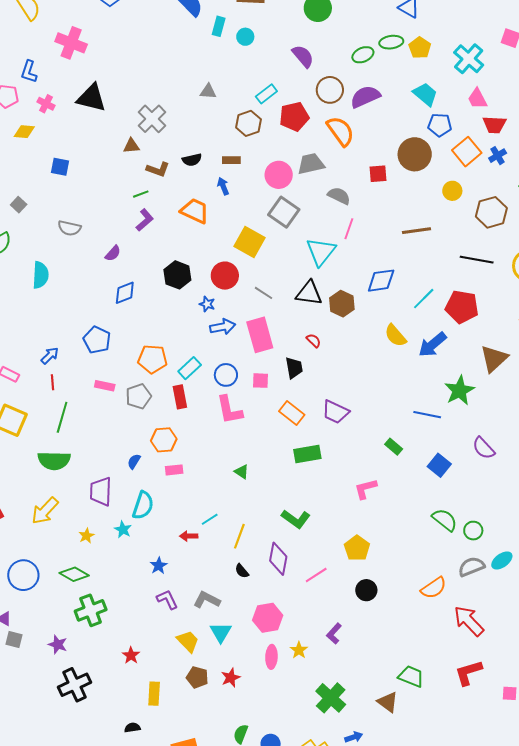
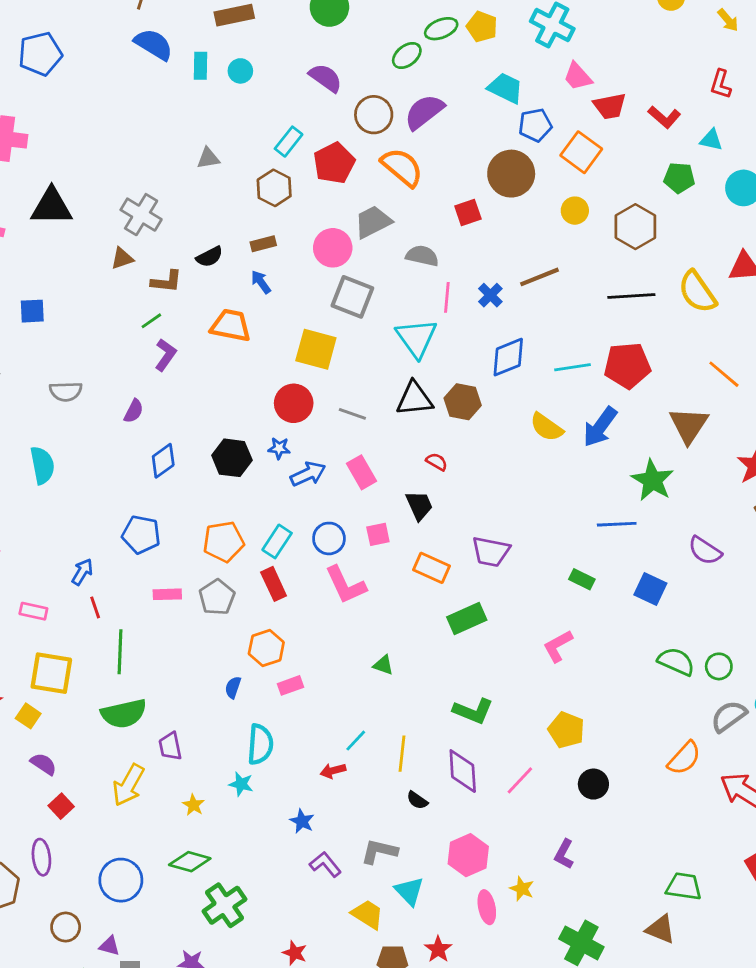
blue cross: (498, 156) -> (490, 295), moved
black hexagon: (177, 275) -> (232, 458), moved
cyan line: (424, 299) -> (573, 367), turned 50
pink rectangle: (260, 335) -> (361, 472), size x0.7
purple trapezoid: (101, 491) -> (170, 746), moved, size x0.7

